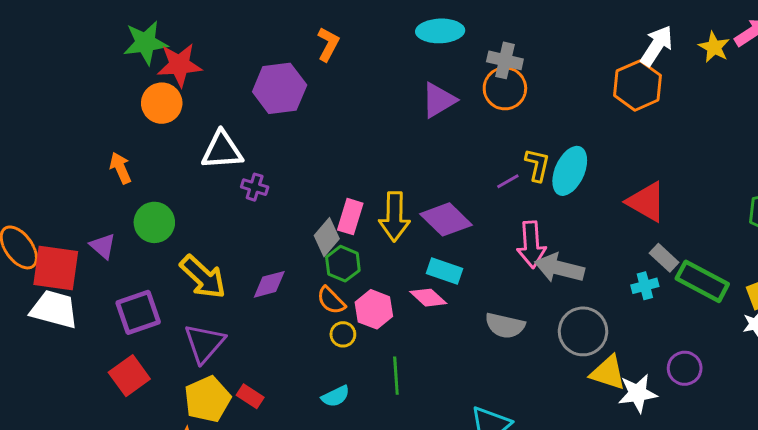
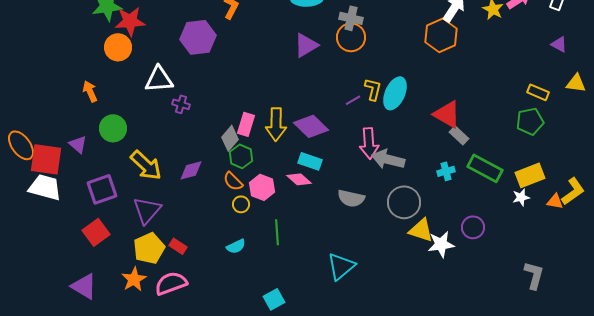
gray rectangle: (664, 258) -> (459, 135), moved

